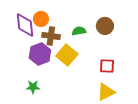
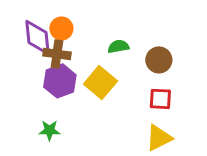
brown circle: (105, 26) -> (159, 60), moved
brown cross: (51, 36) -> (57, 54), moved

